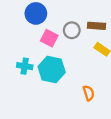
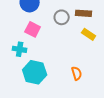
pink square: (49, 38) -> (33, 29), moved
cyan hexagon: (52, 70) -> (35, 72), moved

